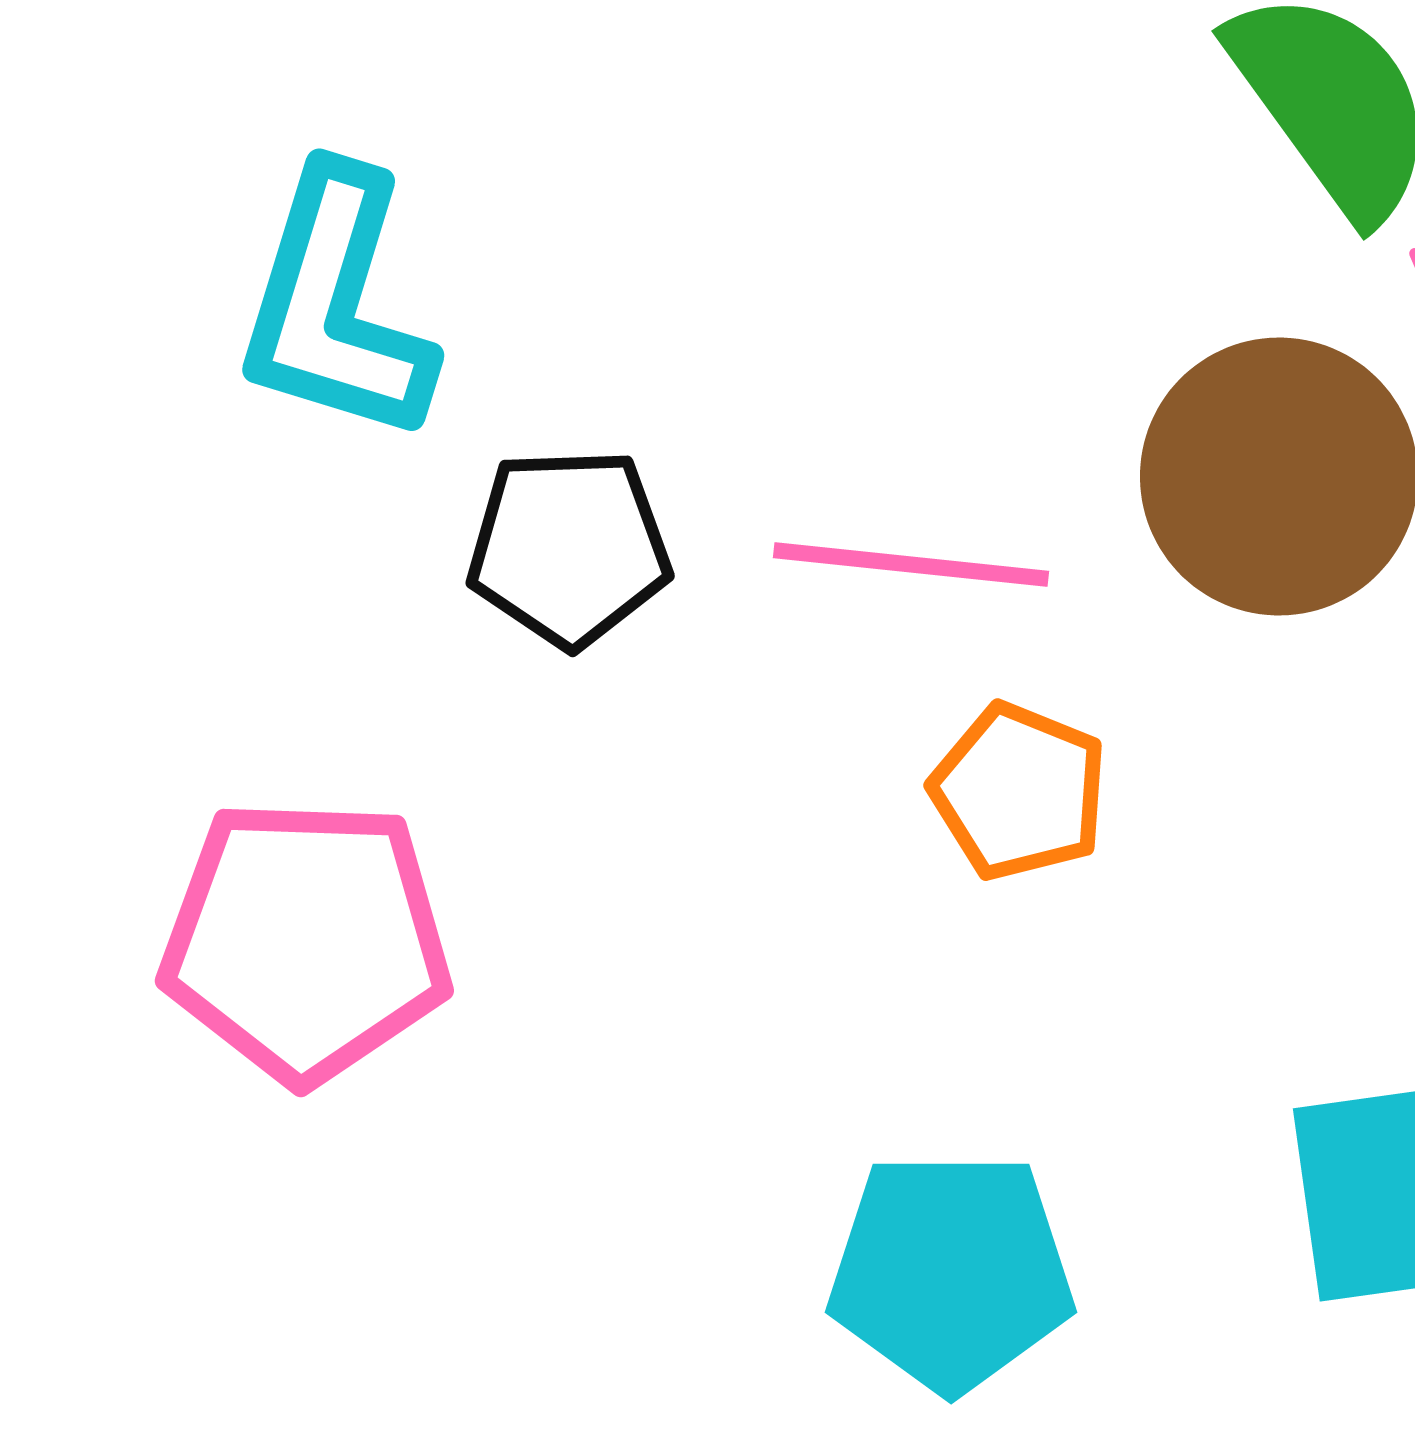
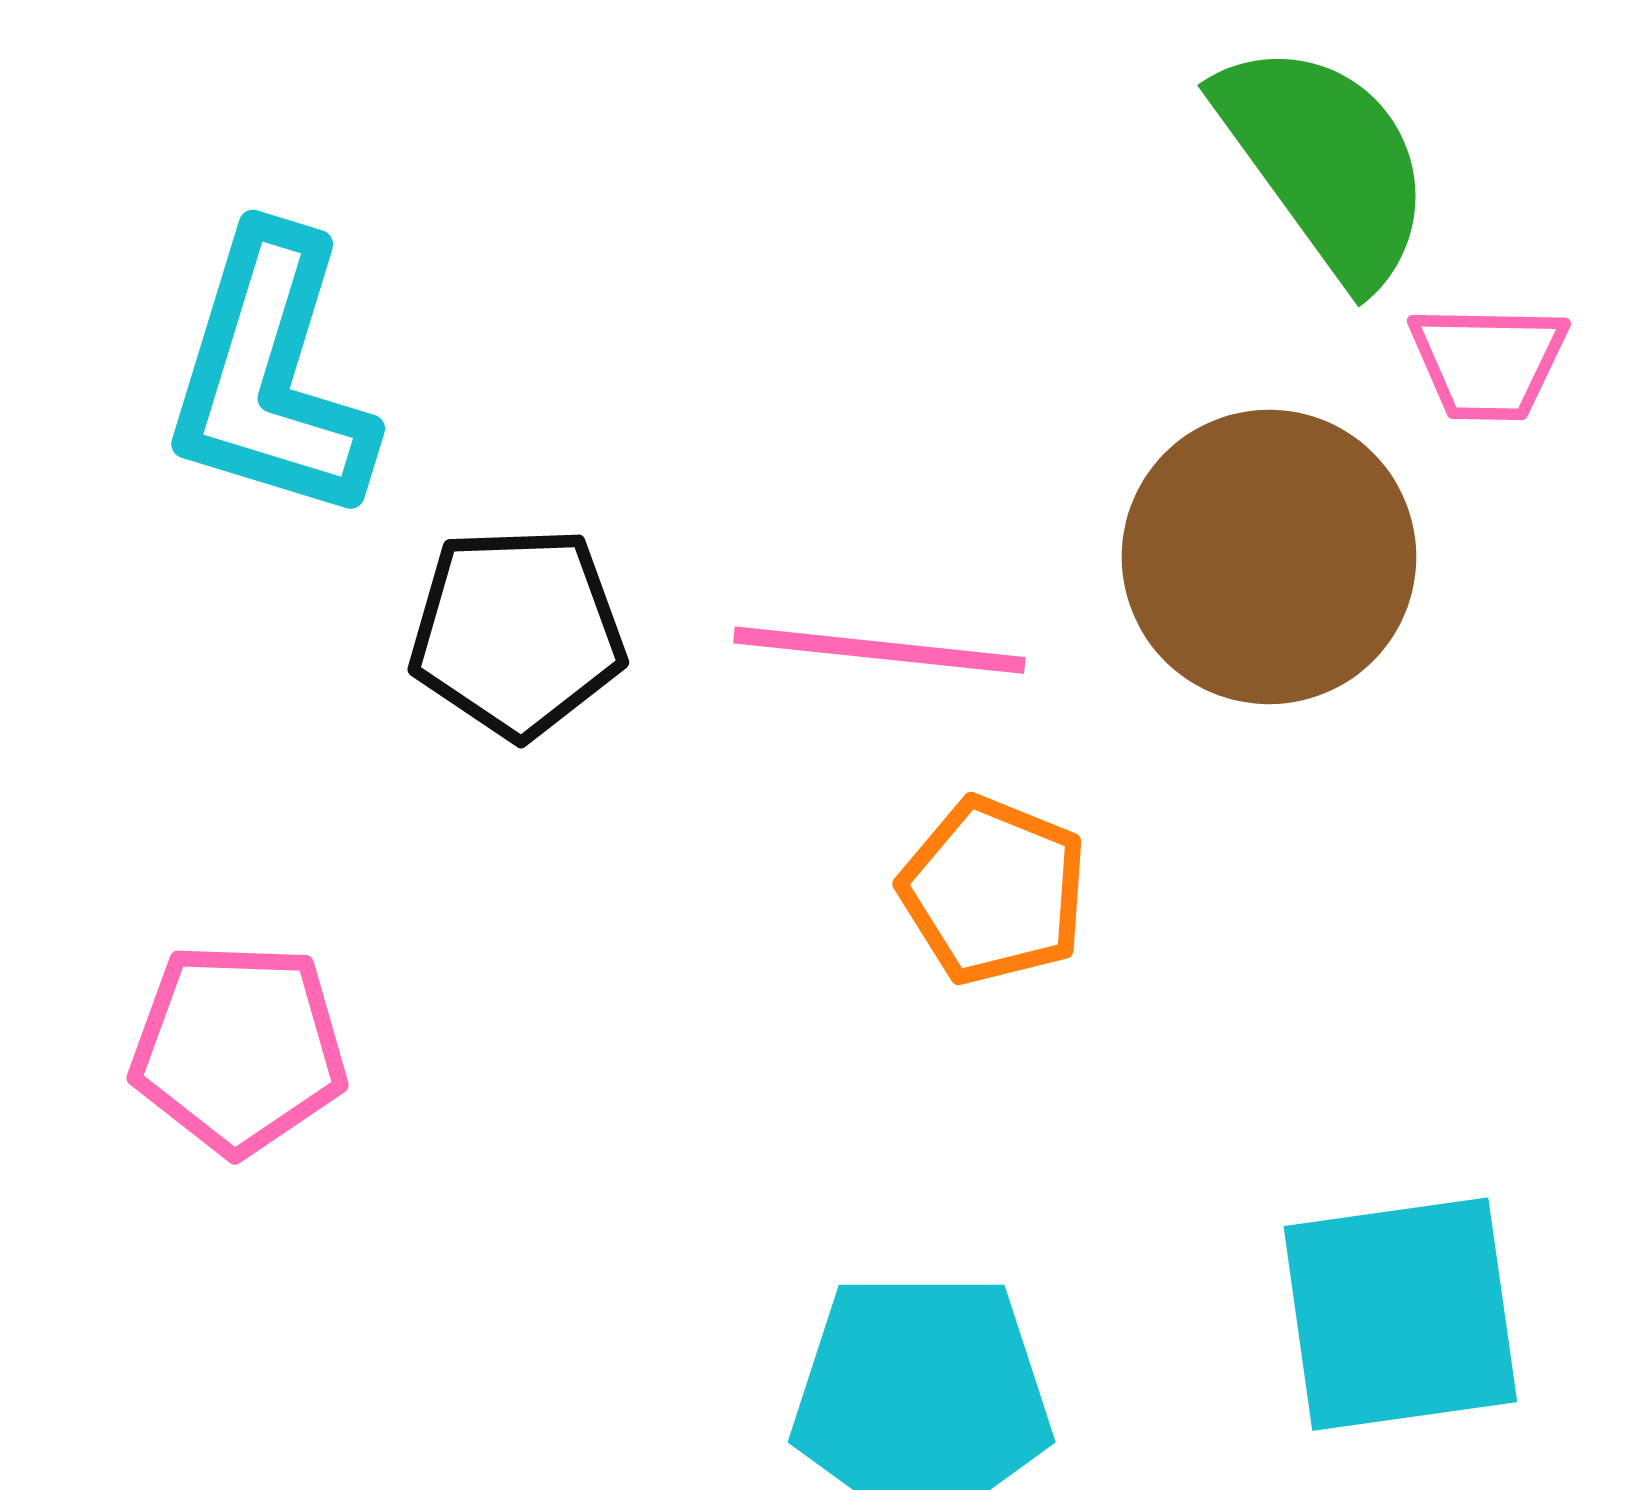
pink pentagon: (306, 941) -> (239, 1048), size x0.7

